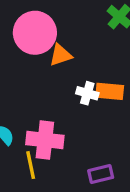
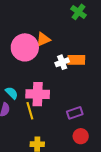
pink circle: (35, 33) -> (25, 47), moved
white cross: (87, 93) -> (62, 62), turned -32

